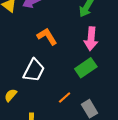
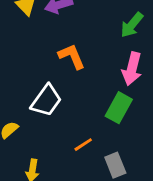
green rectangle: (86, 68) -> (119, 108), turned -35

